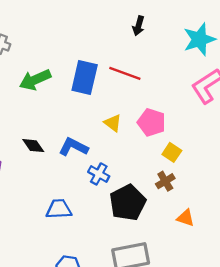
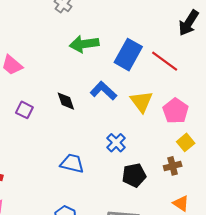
black arrow: (138, 26) -> (189, 23), size x1.5
yellow triangle: (113, 123) -> (141, 102), size x1.4
blue L-shape: (73, 147) -> (103, 91), moved
black pentagon: (128, 203) -> (134, 175), size x0.7

